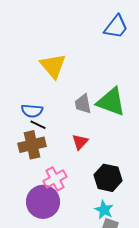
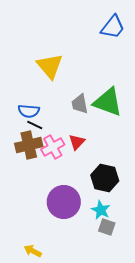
pink cross: (55, 179) -> (53, 147), moved
purple circle: (43, 202) -> (64, 202), moved

